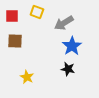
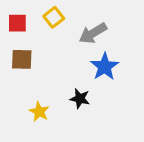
yellow square: (37, 12) -> (54, 17), turned 32
black star: (68, 69) -> (80, 99), moved

